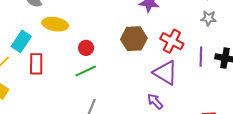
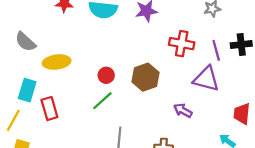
brown hexagon: (134, 39) -> (145, 77), moved
red circle: (86, 48) -> (106, 75), moved
purple triangle: (165, 73) -> (206, 79), moved

